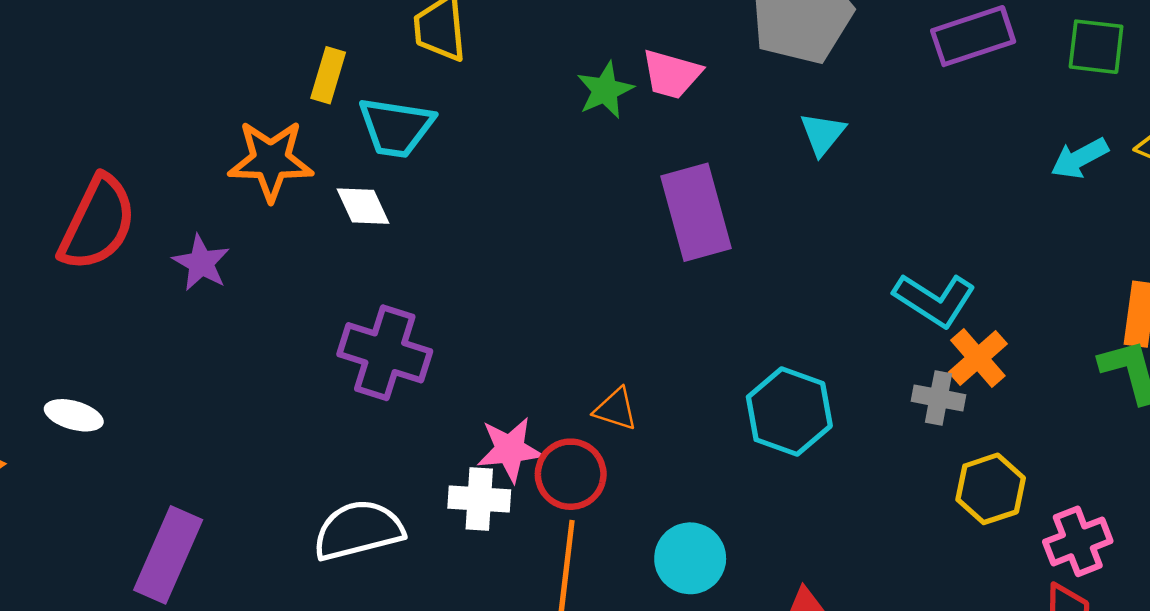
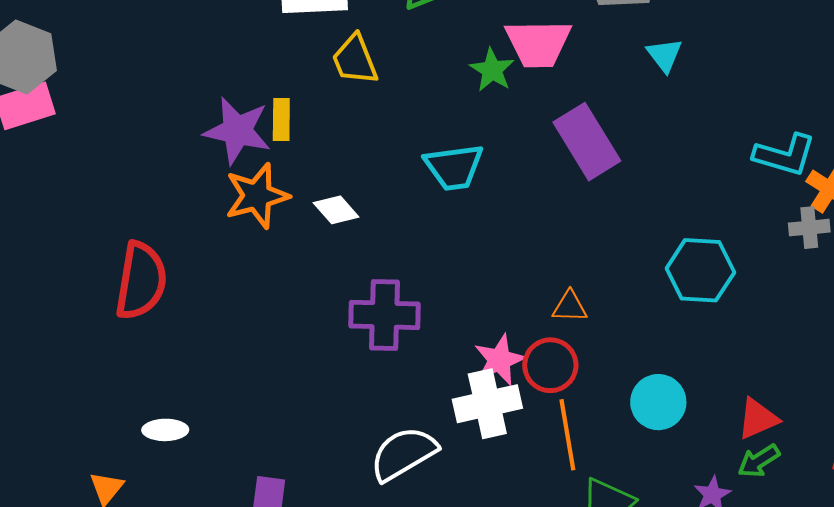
pink trapezoid: (672, 74) -> (538, 43), size x1.4
cyan trapezoid: (396, 127) -> (454, 167), moved
purple star: (201, 263) -> (237, 131), moved, size x1.5
white cross: (479, 499) -> (487, 404), size x1.4

